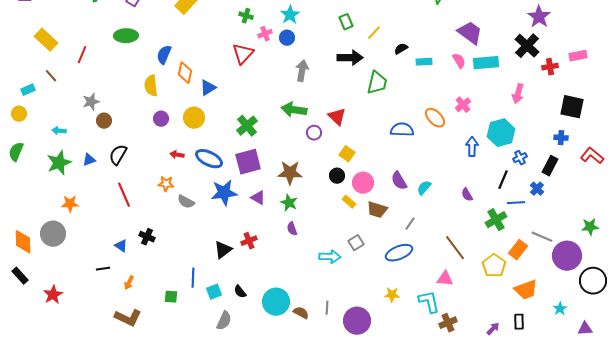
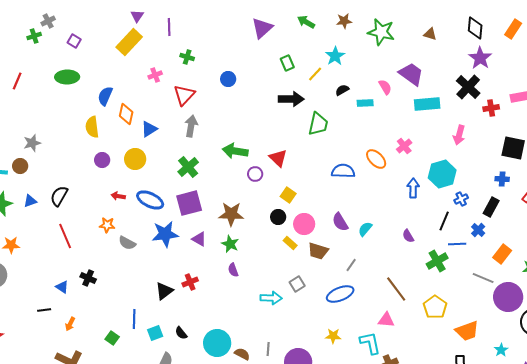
cyan star: (290, 15) -> (335, 56), moved
pink cross: (265, 34) -> (155, 75), moved
red line: (82, 55) -> (17, 81), moved
pink semicircle: (459, 61) -> (385, 87), moved
gray arrow: (302, 71) -> (191, 126), moved
brown circle: (104, 121) -> (20, 166), moved
orange rectangle: (518, 250) -> (502, 254), moved
green square: (171, 297) -> (112, 338), turned 32

